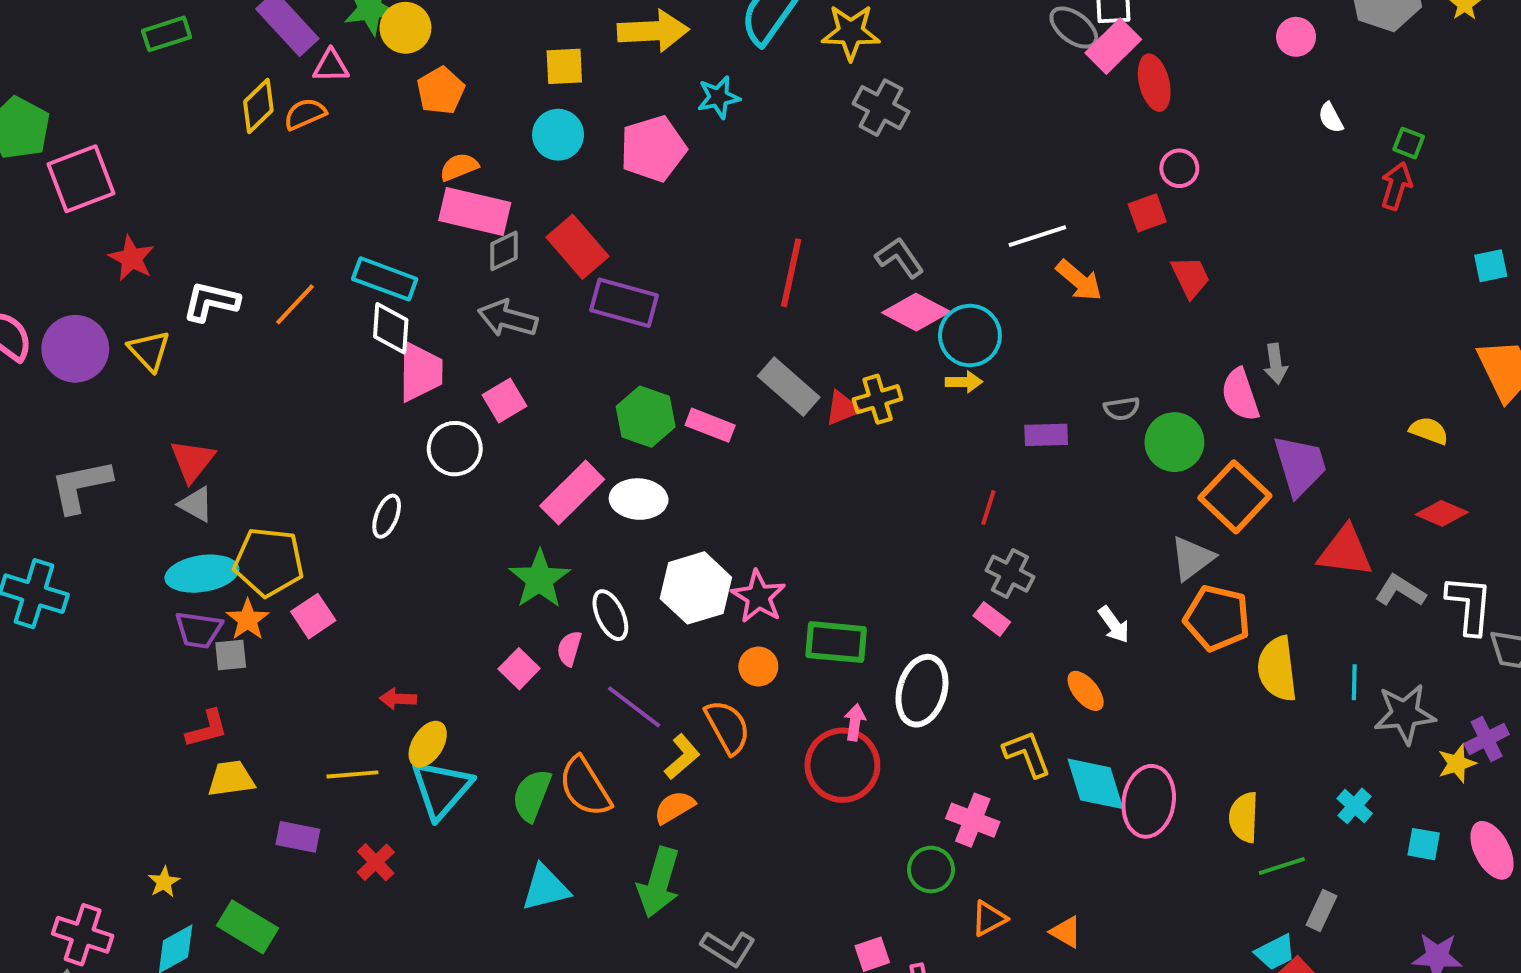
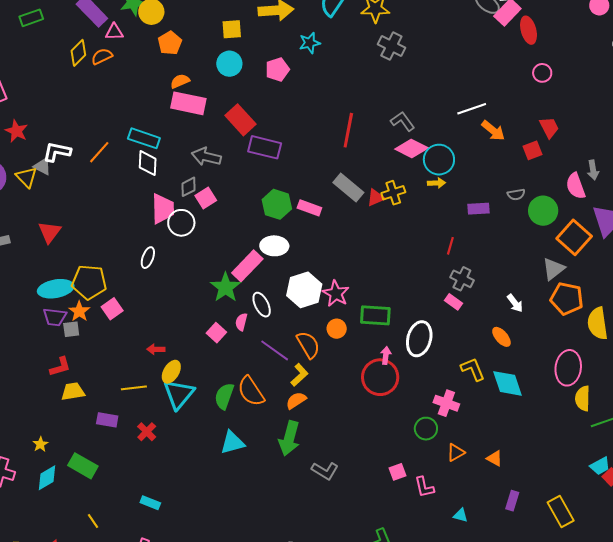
pink pentagon: (653, 149) -> (277, 70), size x0.7
red square: (1147, 213) -> (533, 150), moved
gray diamond: (504, 251) -> (188, 187), moved
pink trapezoid: (420, 372) -> (163, 209), moved
pink rectangle: (572, 493) -> (247, 266), moved
gray triangle: (196, 504) -> (42, 166), moved
orange semicircle: (728, 727) -> (308, 345), moved
pink ellipse: (1149, 801) -> (568, 368), moved

